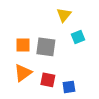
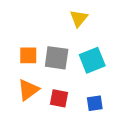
cyan square: (78, 37) -> (92, 60), moved, size x1.5
blue square: (69, 87) -> (95, 103), moved

